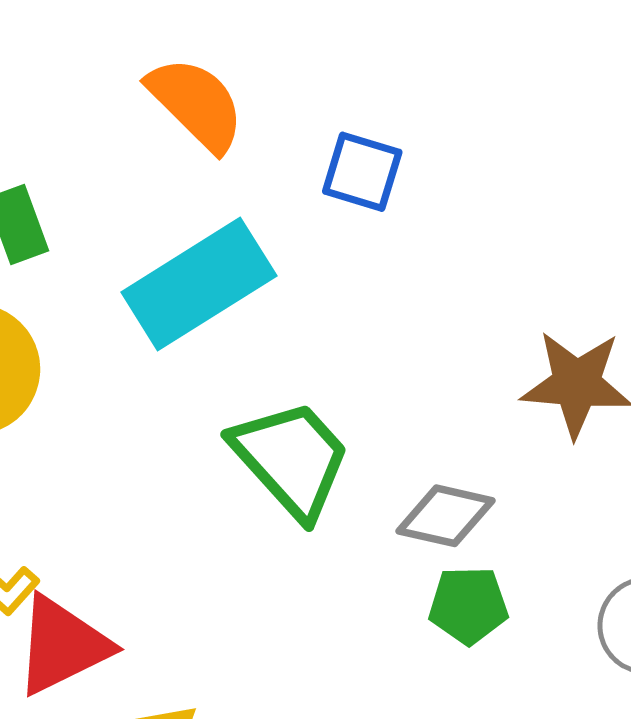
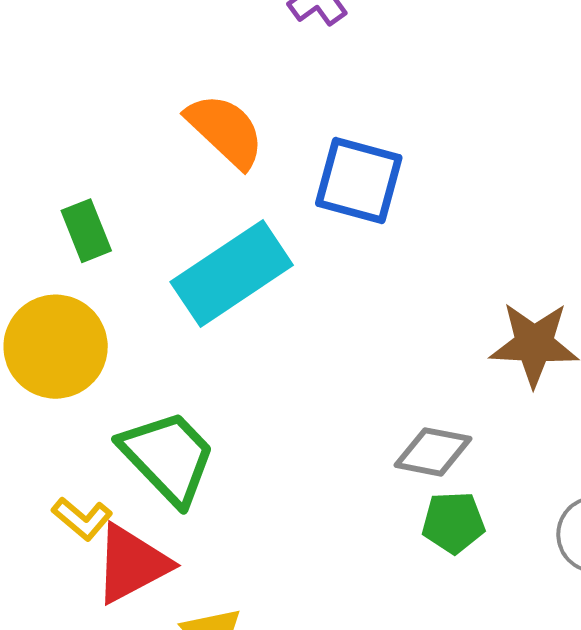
blue square: (362, 172) -> (359, 181), size x1.4
green trapezoid: (291, 459) -> (168, 457), moved

